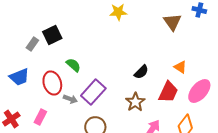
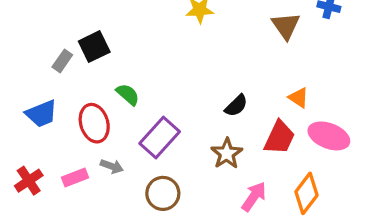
pink ellipse: (199, 91) -> (329, 136), turned 70
gray arrow: (70, 99) -> (112, 166), moved
pink rectangle: (40, 117) -> (75, 177), turned 42

